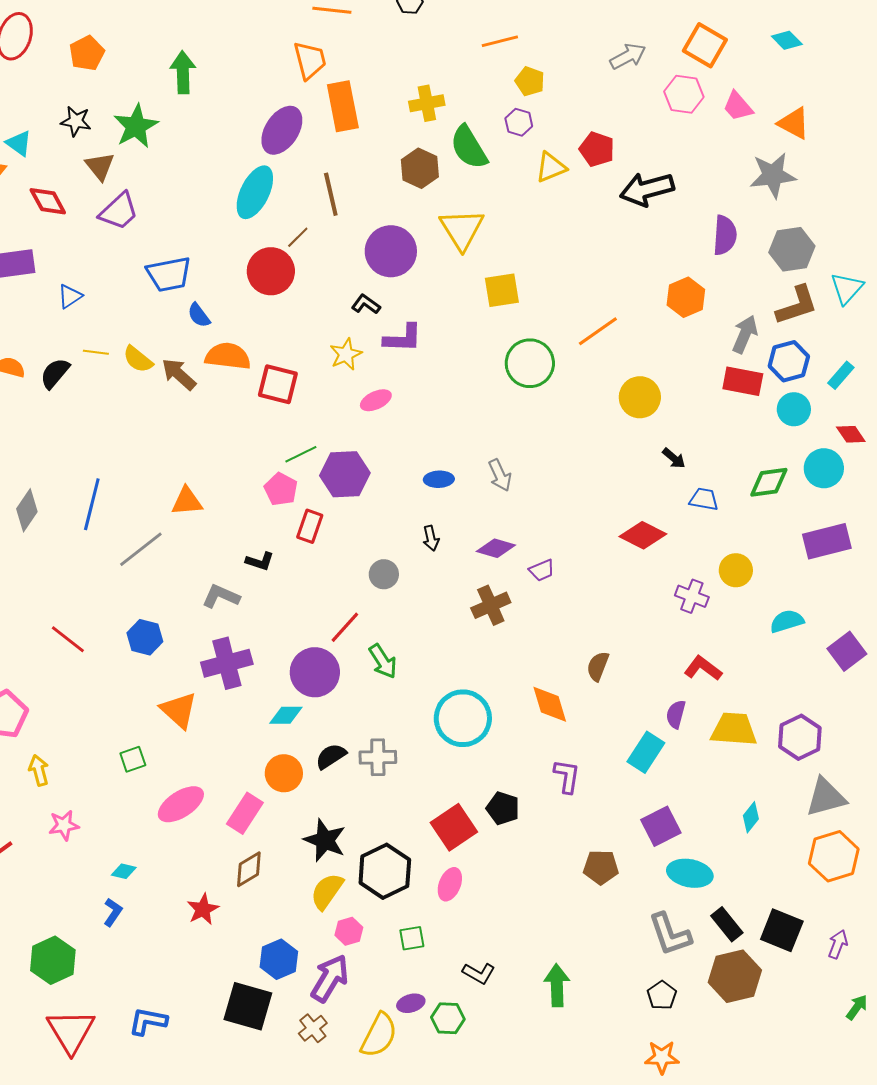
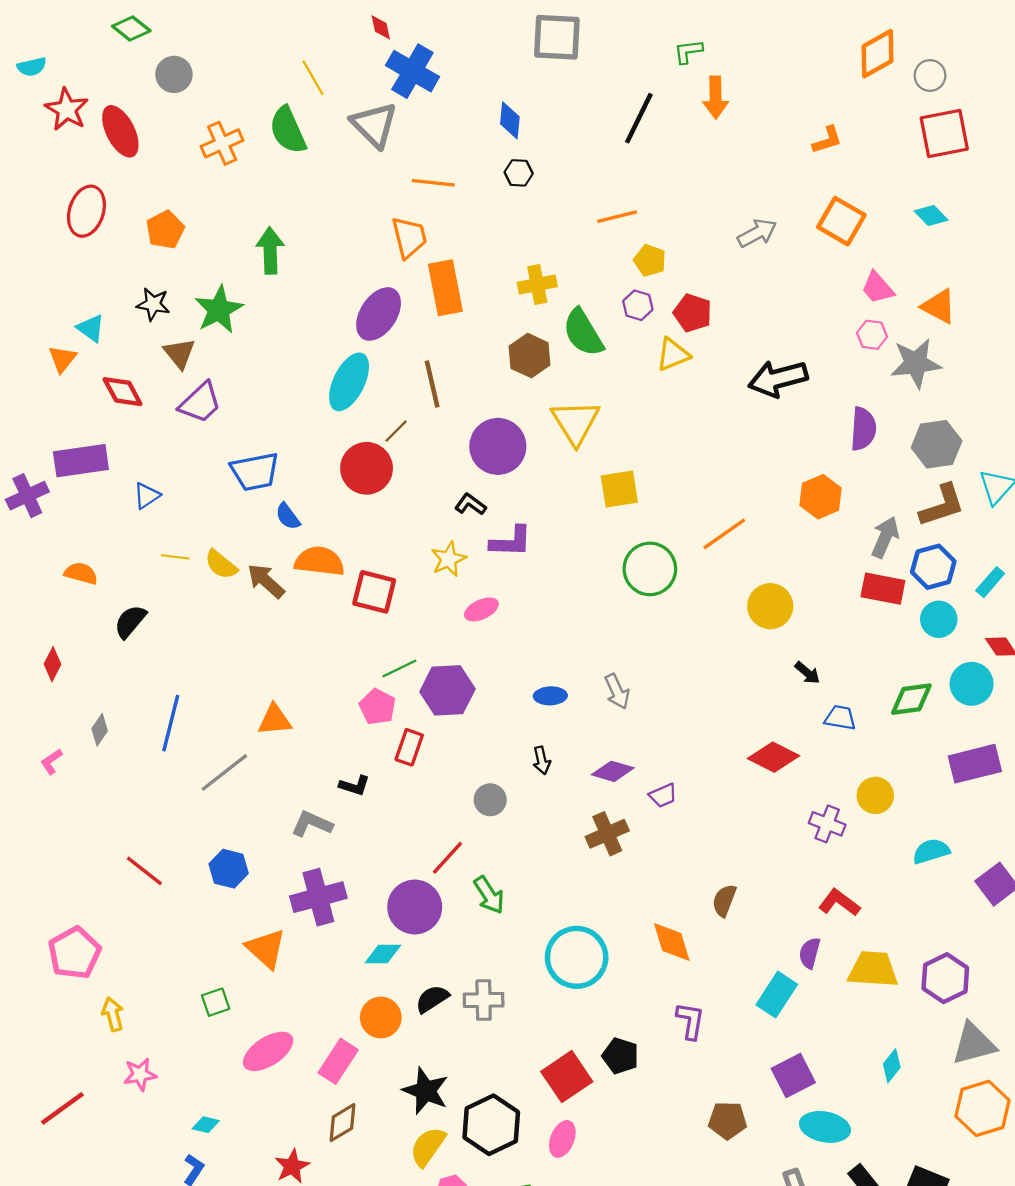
pink hexagon: (684, 94) -> (872, 335), moved, size x0.7
red pentagon: (597, 149) -> (693, 313), moved
black semicircle: (55, 373) -> (130, 621), moved
gray diamond: (27, 510) -> (100, 730), size x0.7

